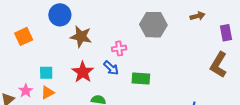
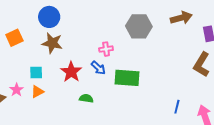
brown arrow: (197, 16) -> (181, 18), size x1.5
brown star: (81, 37) -> (52, 43), moved
green rectangle: (141, 78) -> (127, 78), size x1.4

